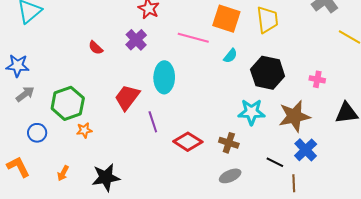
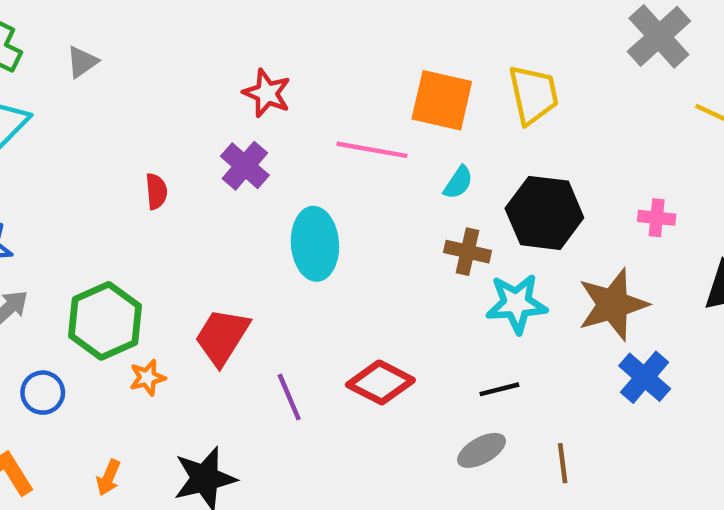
red semicircle: (96, 48) -> (156, 191), turned -133
red trapezoid: (127, 97) -> (222, 337), moved
purple line: (153, 122) -> (289, 397), moved
brown cross: (229, 143) -> (468, 252), moved
black line: (275, 162) -> (499, 389), moved, turned -36
brown line: (294, 183) -> (563, 463), moved

